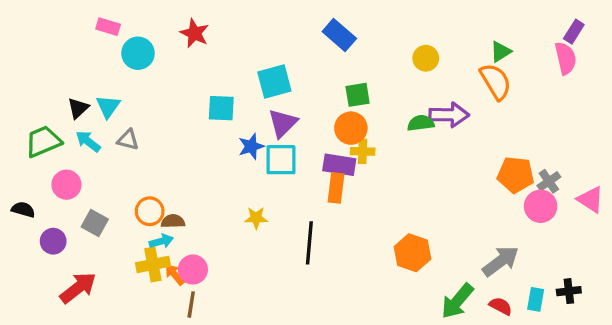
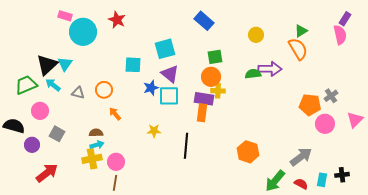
cyan circle: (138, 53) -> (83, 32), size x1.4
black triangle: (78, 108) -> (47, 65), size x1.6
purple triangle: (283, 123) -> (170, 74), turned -36
gray triangle: (128, 140) -> (78, 93), moved
gray cross: (549, 181) -> (331, 96), moved
pink triangle: (590, 200) -> (355, 120), turned 42
black semicircle: (23, 210) -> (14, 126), size x1.5
orange circle: (150, 211) -> (104, 90), moved
brown semicircle: (173, 221) -> (96, 133), moved
orange arrow: (175, 274) -> (115, 114), moved

